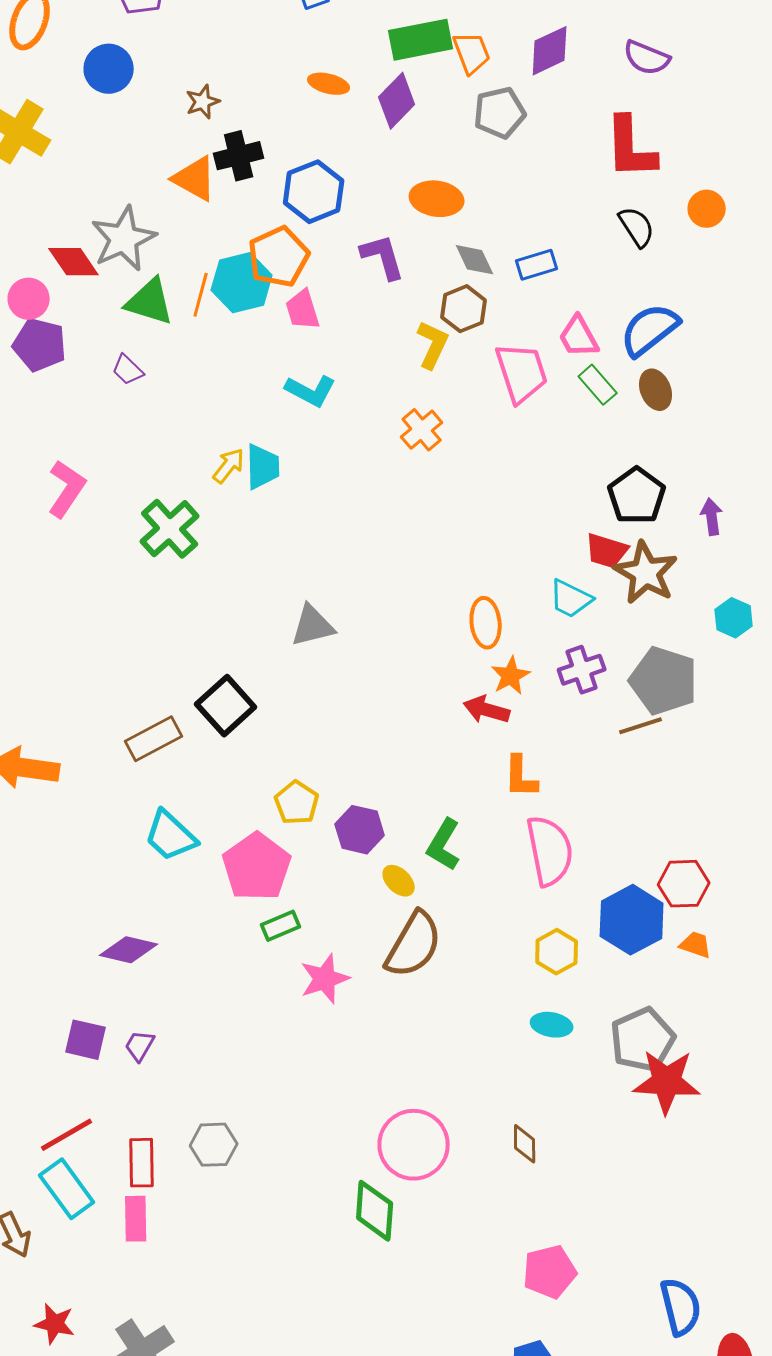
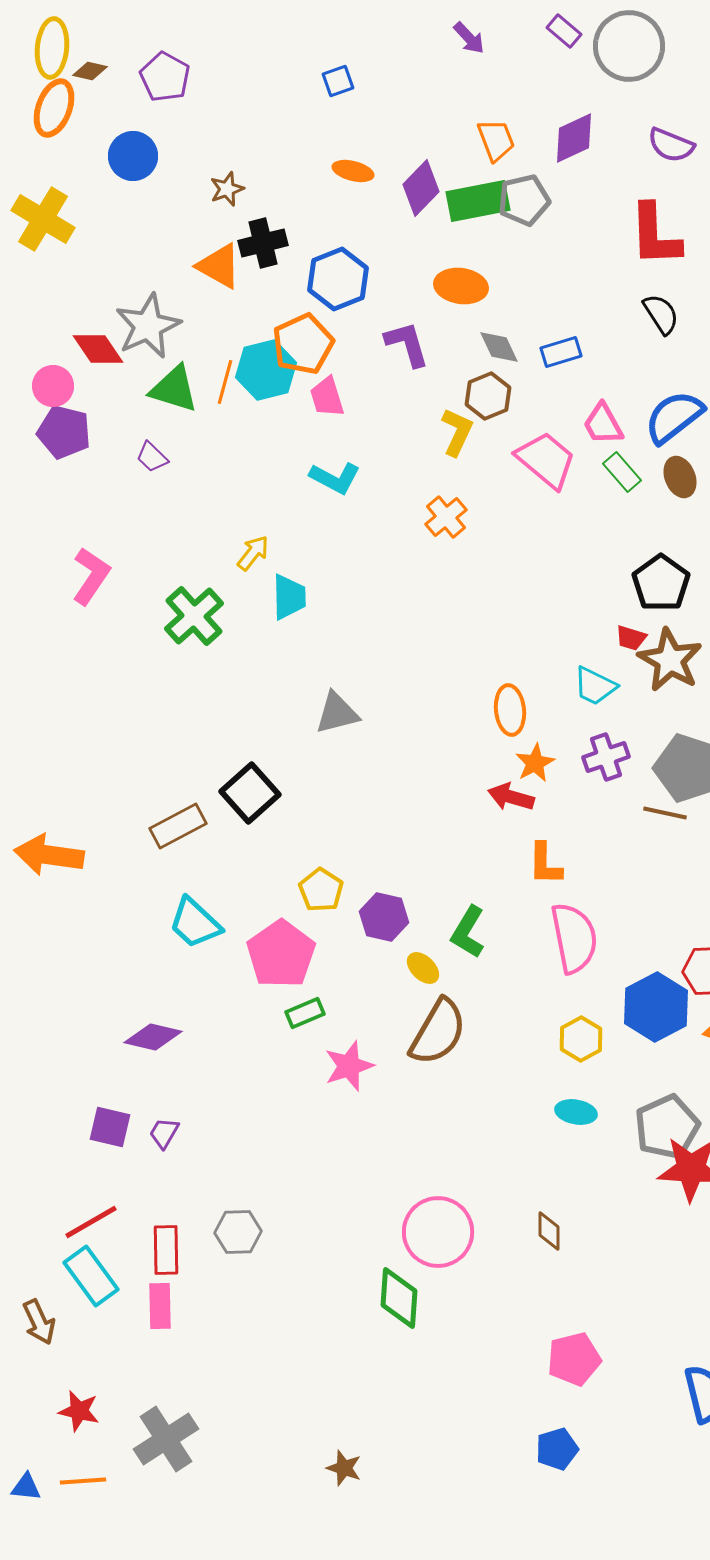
green rectangle: (421, 40) -> (478, 201), moved
pink trapezoid: (522, 373) -> (546, 460), turned -32
cyan trapezoid: (263, 467) -> (289, 597), moved
red trapezoid: (607, 551) -> (631, 638), size x0.7
brown line: (641, 726) -> (665, 813), turned 30

